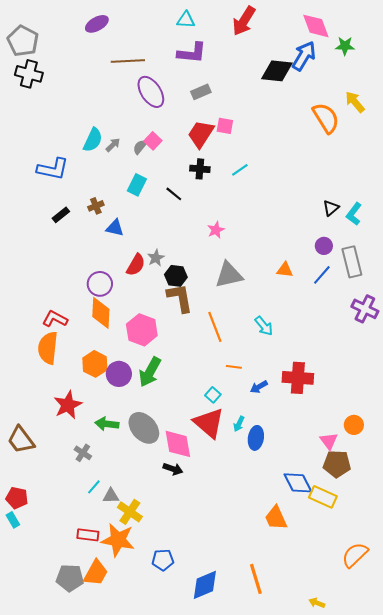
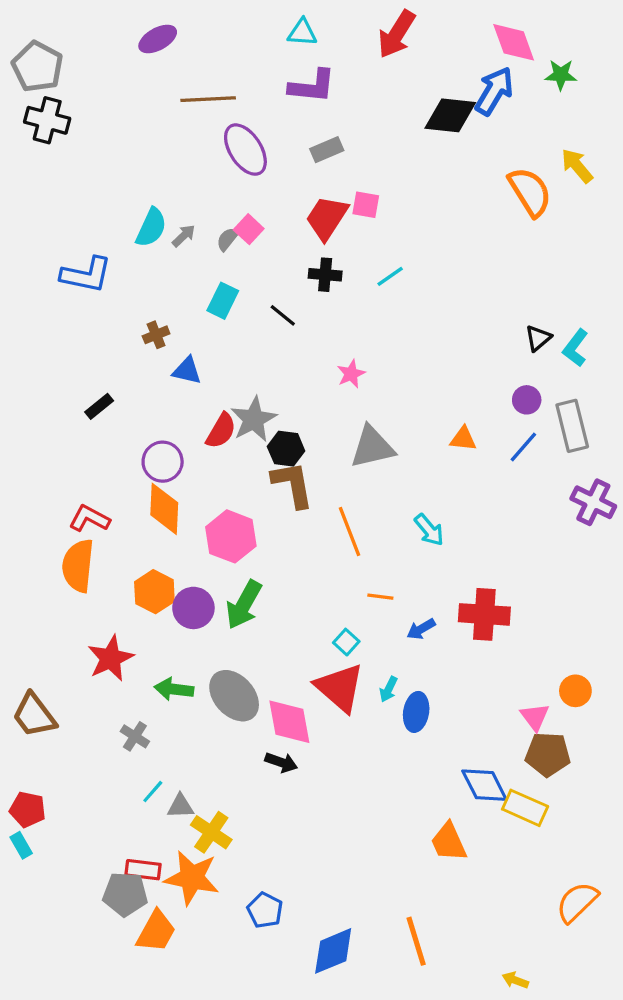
black rectangle: (61, 215) -> (99, 406), moved
gray star: (156, 258) -> (254, 419), size x1.6
blue pentagon: (163, 560) -> (265, 910), turned 30
gray pentagon: (70, 578) -> (125, 894), moved

